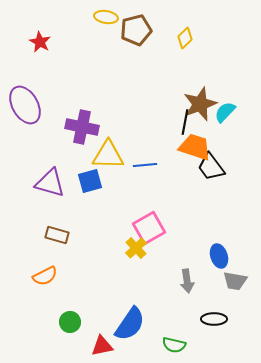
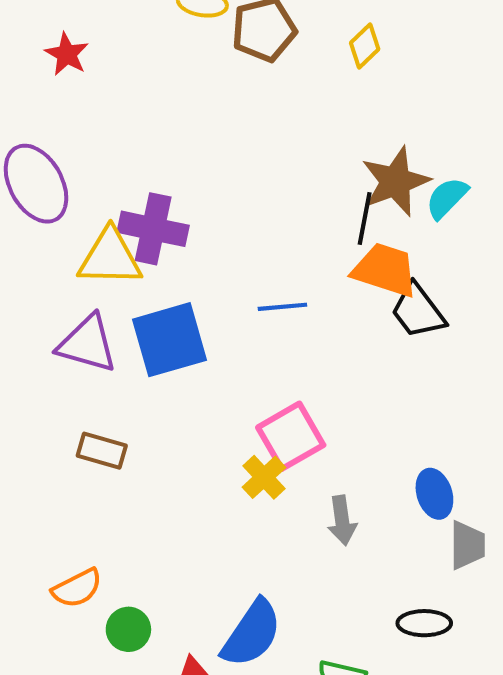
yellow triangle: (108, 155) -> (110, 258), moved
blue square: (90, 181) -> (170, 340), size x1.5
orange semicircle: (45, 276) -> (77, 588), moved
gray arrow: (187, 281) -> (342, 520), moved
gray trapezoid: (235, 281) -> (467, 545), turned -100

